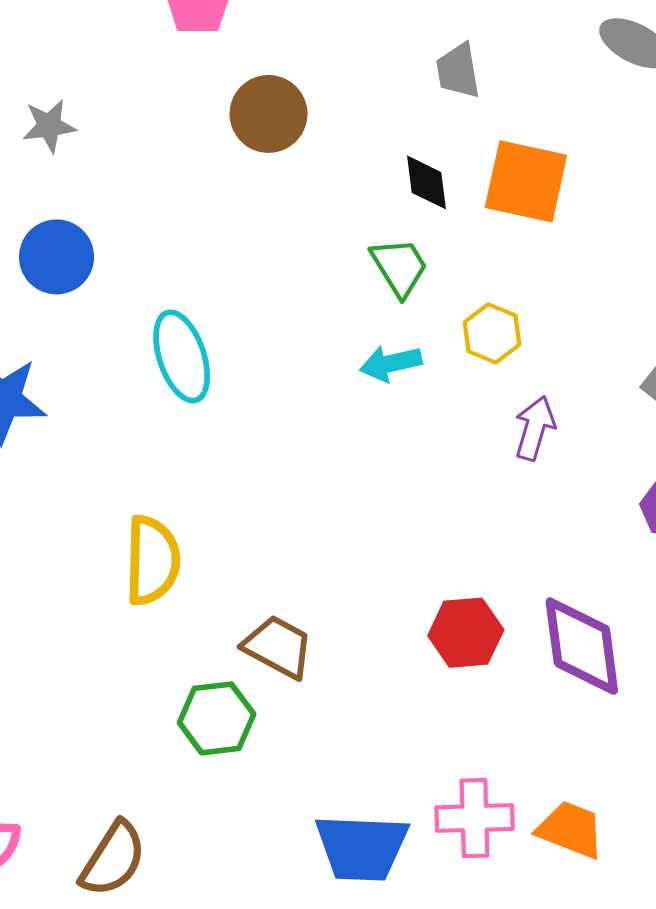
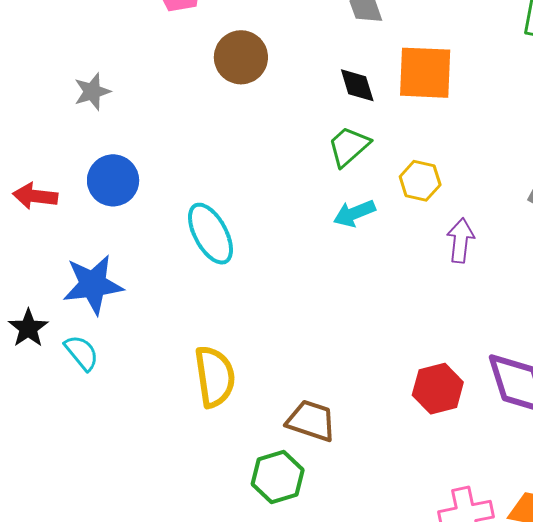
green trapezoid: (399, 267) -> (349, 146), turned -90

